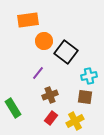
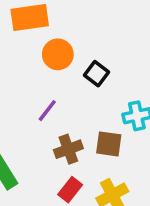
black square: (66, 52) -> (96, 74), size x0.6
brown square: (85, 97) -> (109, 144), moved

